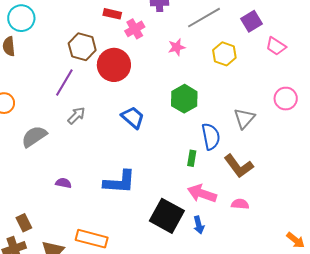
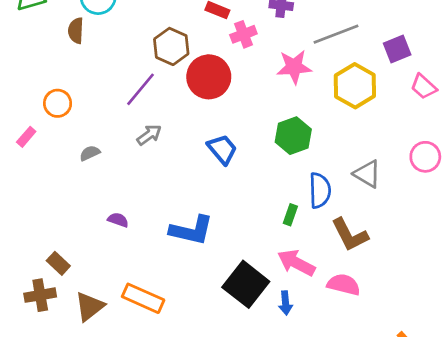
pink star: (177, 47) -> (294, 67), size x1.5
yellow hexagon: (224, 54) -> (355, 86), size x1.4
gray triangle: (244, 118) -> (367, 174), turned -50
gray semicircle: (34, 136) -> (90, 153), size x0.6
pink semicircle: (240, 204) -> (344, 285), size x1.4
brown rectangle: (24, 223) -> (58, 263), turned -30

